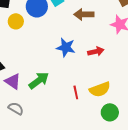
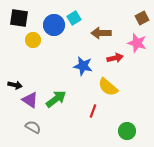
red arrow: (96, 51) -> (115, 58), moved
yellow semicircle: (100, 89) -> (108, 87), moved, turned 60
red line: (76, 92) -> (93, 111), turned 32

